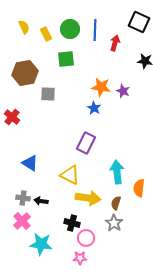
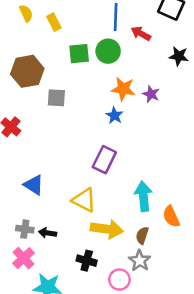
green circle: (70, 29) -> (108, 51), moved
red arrow: (115, 43) -> (141, 33), turned -77
orange semicircle: (139, 188) -> (171, 216), turned -30
pink circle: (86, 238) -> (119, 280), moved

